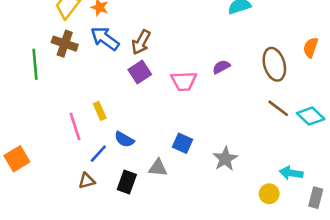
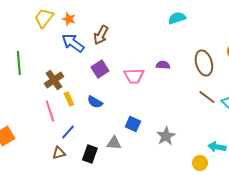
brown arrow: (141, 42) -> (101, 35), moved
brown cross: (65, 44) -> (54, 80), moved, turned 36
purple semicircle: (221, 67) -> (163, 65), turned 32
blue semicircle: (124, 139) -> (95, 102), moved

